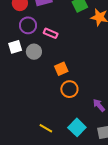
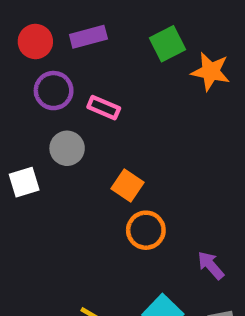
white square: (15, 47) -> (24, 182), moved
orange square: (61, 69) -> (128, 186), turned -32

